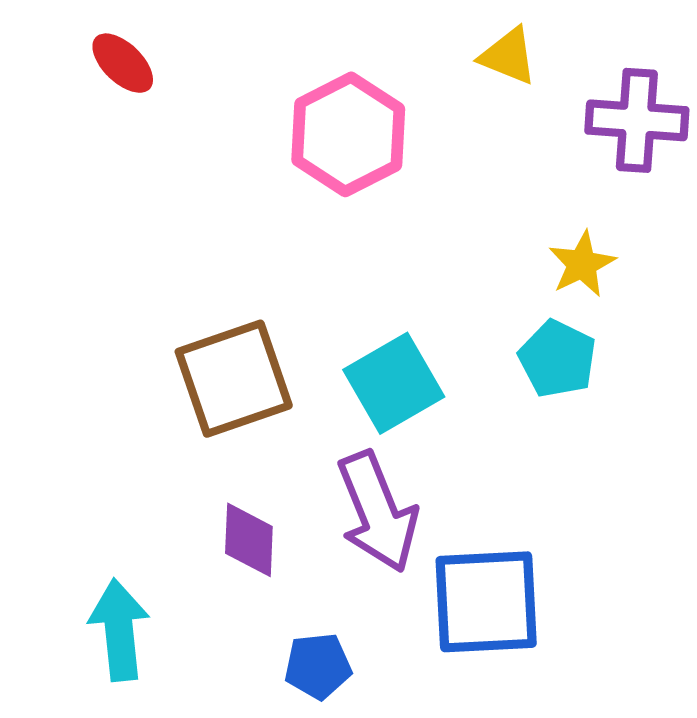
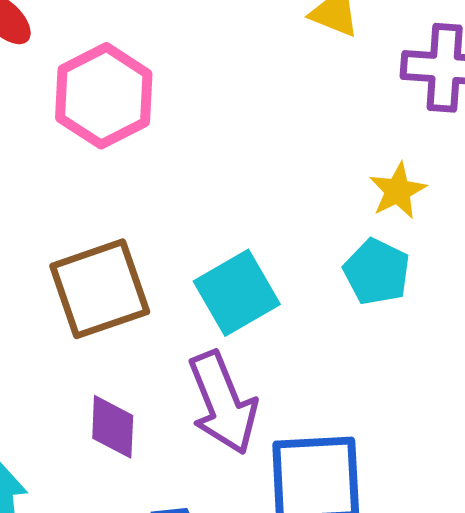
pink hexagon: (348, 134) -> (104, 96), moved

